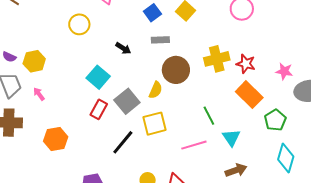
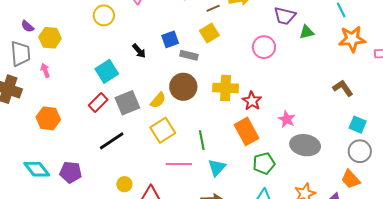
blue square: (152, 13) -> (170, 39), moved
gray rectangle: (160, 40) -> (189, 55), moved
yellow square: (154, 124) -> (163, 130), moved, turned -35

